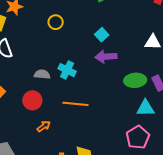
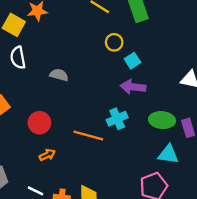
yellow circle: (56, 22) -> (114, 42), moved
cyan cross: (67, 70) -> (117, 119), moved, turned 30
gray semicircle: (42, 74) -> (59, 75), moved

